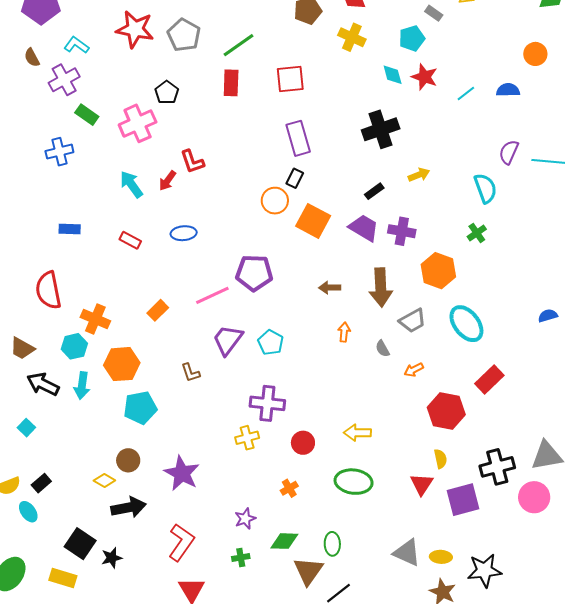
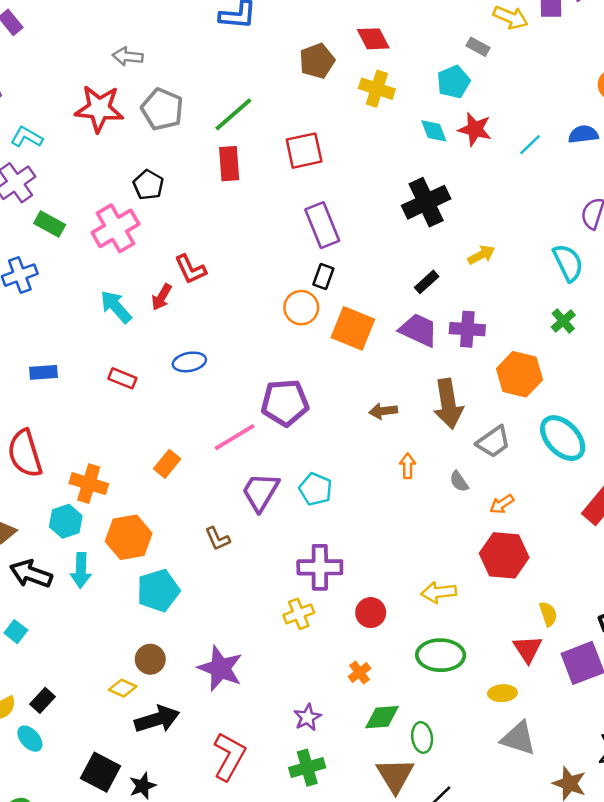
red hexagon: (446, 411) -> (504, 555), moved
green diamond: (284, 541) -> (382, 717), moved
yellow ellipse: (441, 557) -> (502, 693), moved
green cross: (241, 558) -> (307, 768), size x1.5

